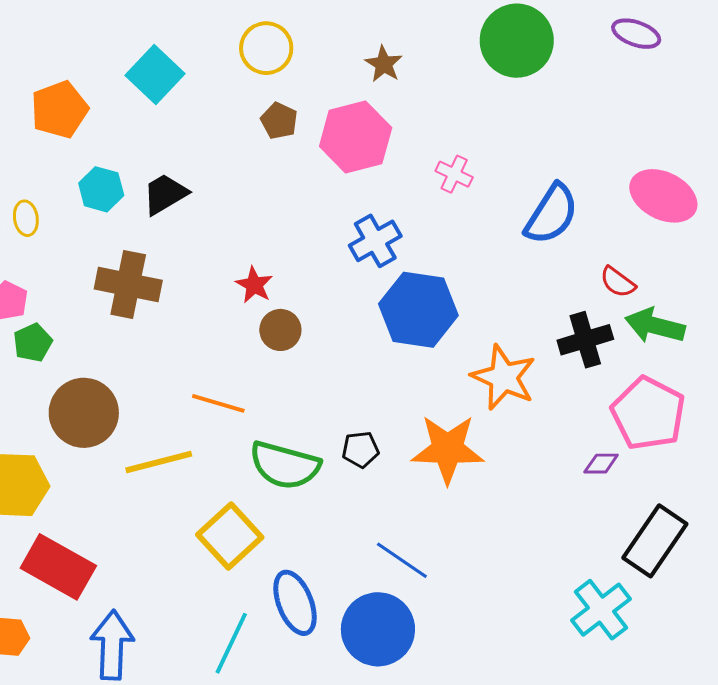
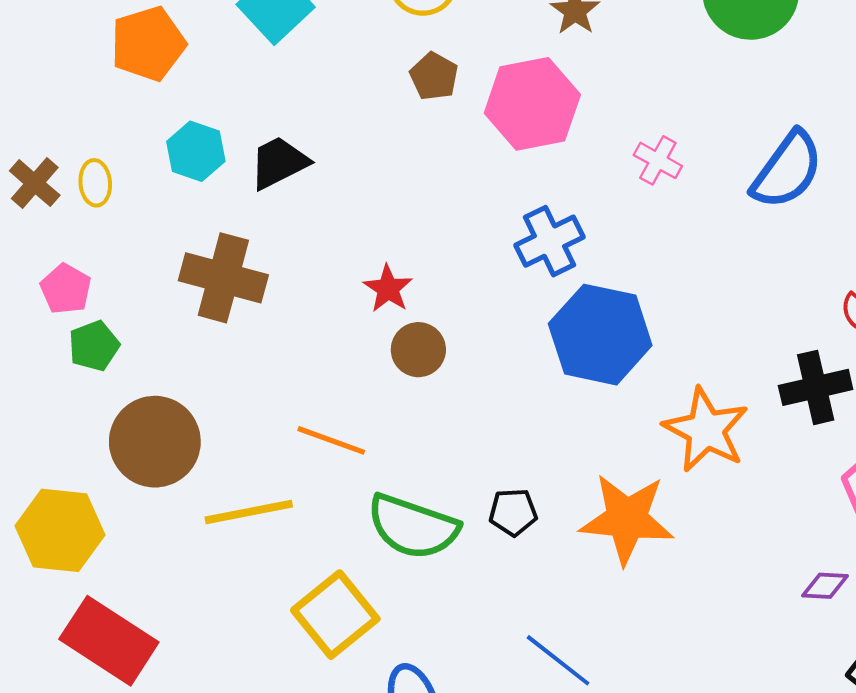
blue semicircle: (552, 214) -> (787, 170), moved
purple diamond: (601, 464) -> (825, 586), moved

